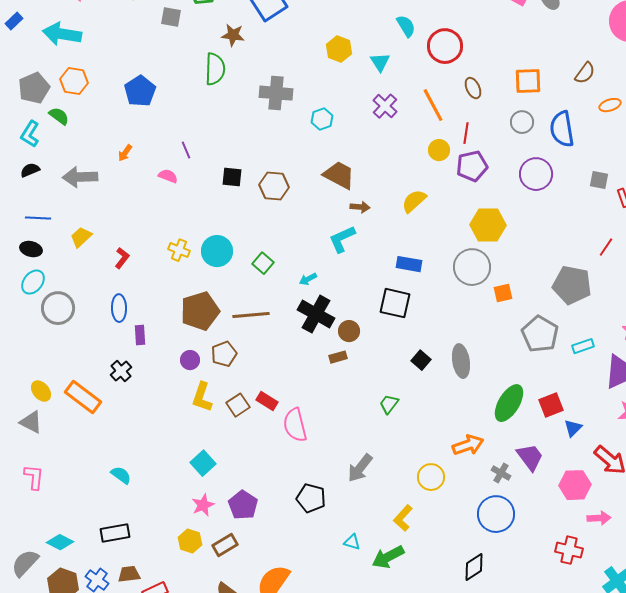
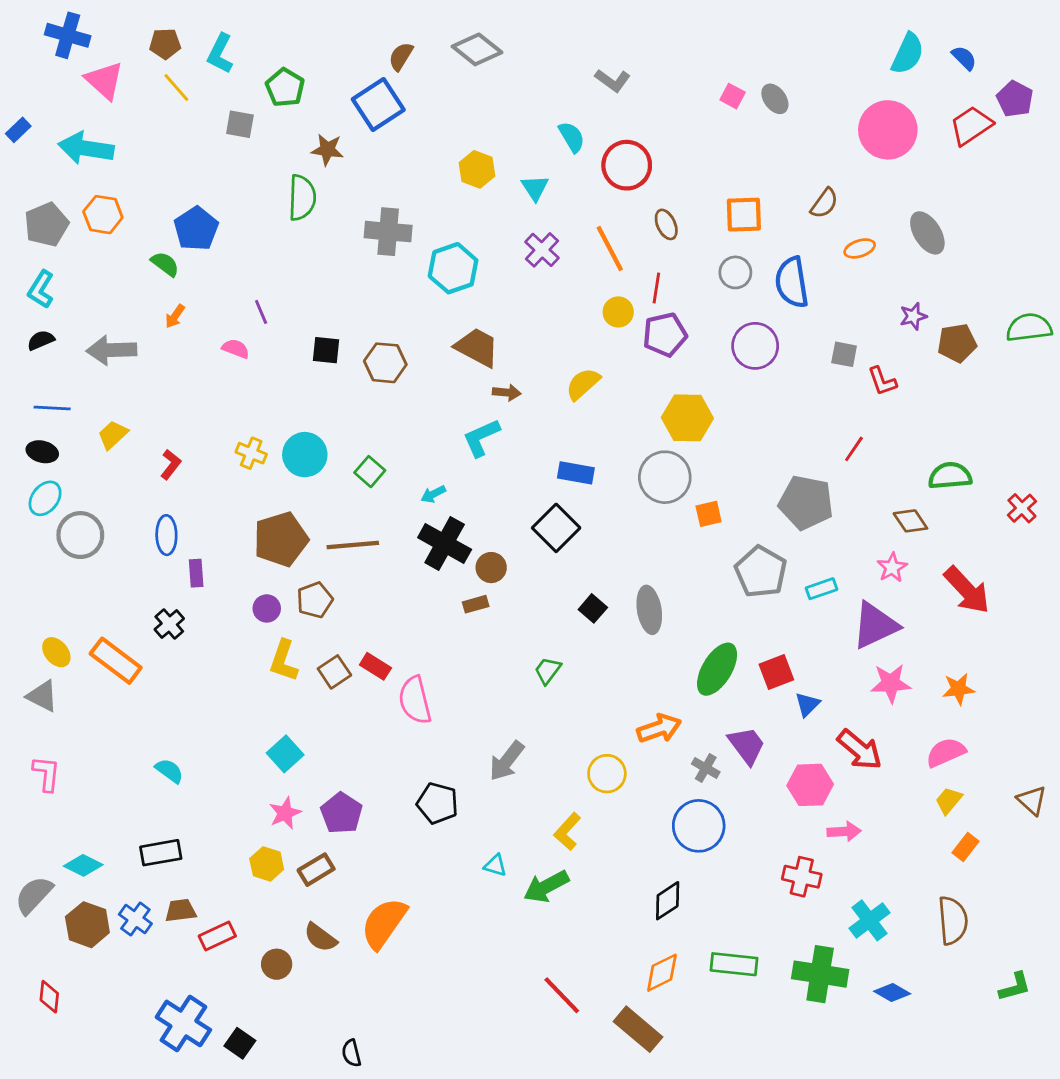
green semicircle: (59, 116) -> (165, 264), moved
cyan hexagon: (322, 119) -> (453, 268), size x1.6
black square: (395, 303) -> (556, 528), turned 32

